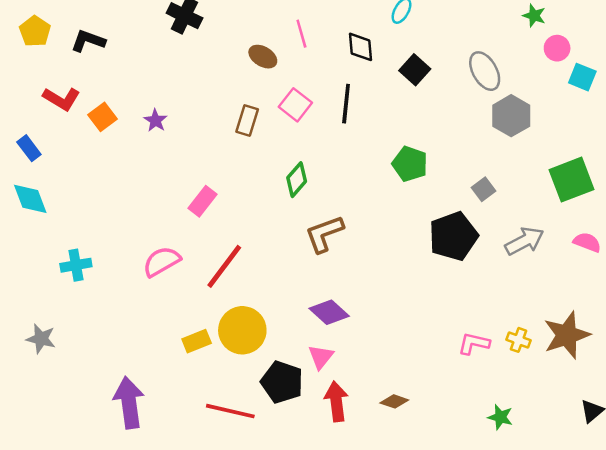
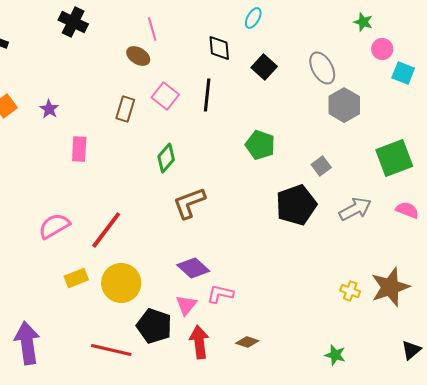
pink line: (301, 34) -> (152, 29), moved
pink rectangle: (203, 201) -> (79, 149), moved, turned -35
yellow rectangle: (197, 341) -> (76, 278), moved
pink L-shape: (474, 344) -> (220, 294), moved

